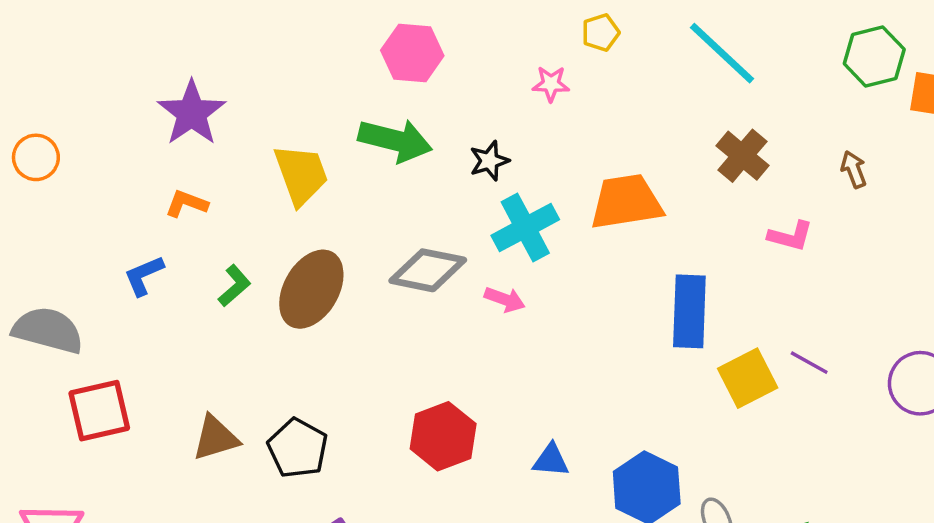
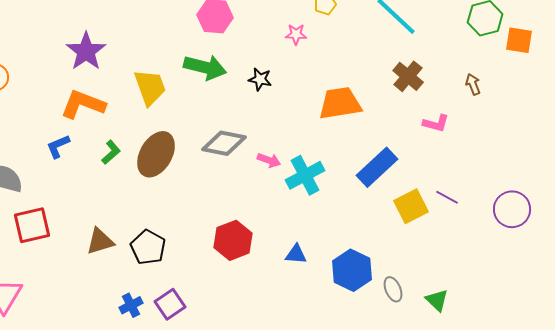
black star: (489, 161) -> (260, 79), turned 30
orange L-shape: (186, 204) -> (83, 104), size x1.8
cyan cross: (525, 228) -> (305, 175), moved
blue rectangle: (689, 311) -> (377, 167), turned 45

